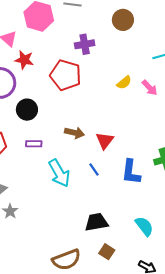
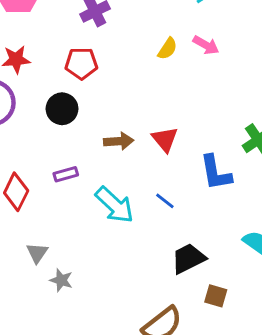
red pentagon: (66, 75) -> (81, 63), size x0.7
black circle: (27, 110) -> (62, 109), moved
blue line: (94, 169) -> (165, 201), moved

